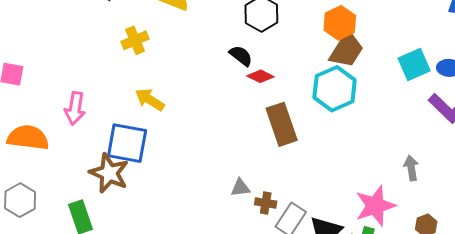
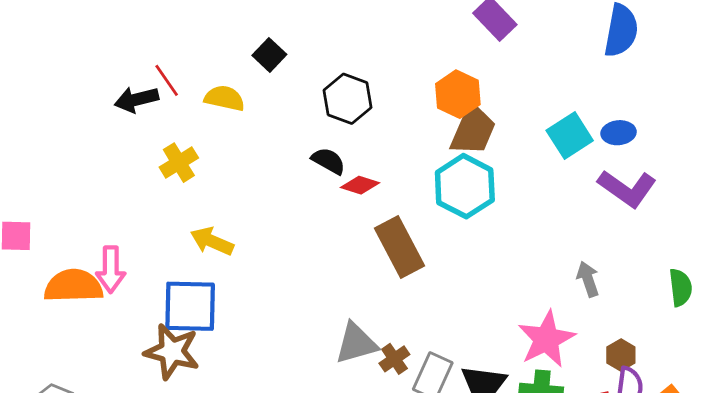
orange semicircle: (28, 138) -> (73, 286), moved
gray triangle: (240, 188) -> (356, 343), size x1.6
brown cross: (266, 203) -> (394, 359), turned -35

